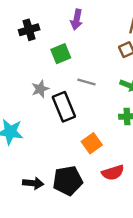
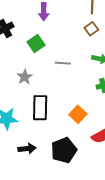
black rectangle: (64, 107) -> (40, 108), moved, turned 35
black arrow: (33, 183) -> (27, 149), moved

